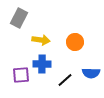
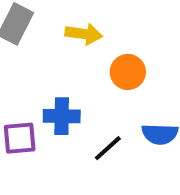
yellow arrow: (41, 40) -> (84, 34), moved

